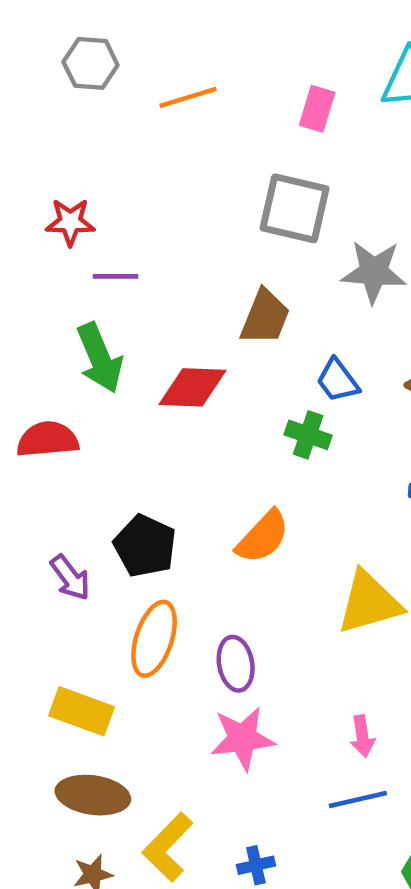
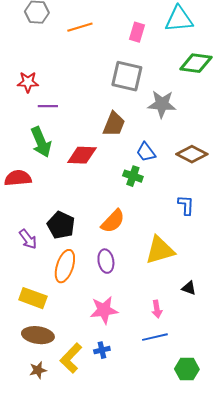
purple ellipse: (236, 664) -> (106, 261), moved
blue cross: (256, 865) -> (102, 350), moved

